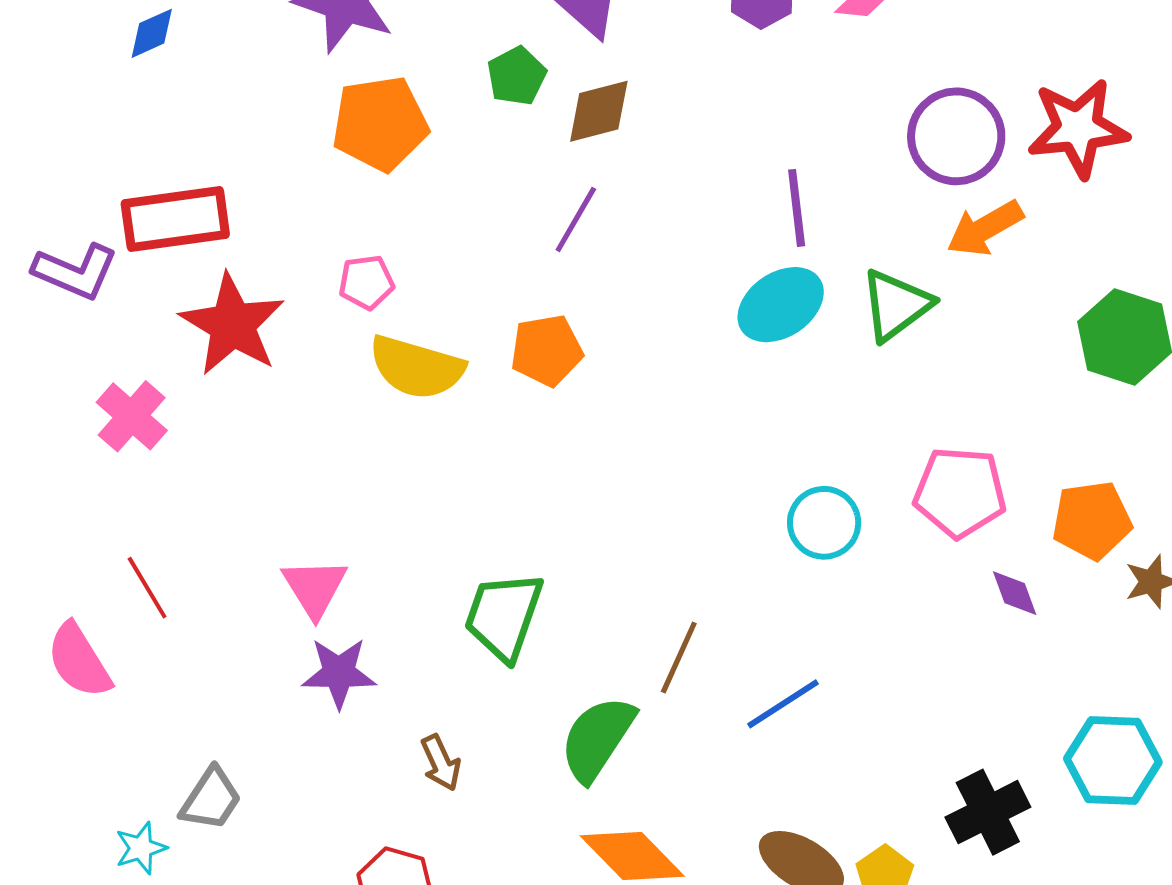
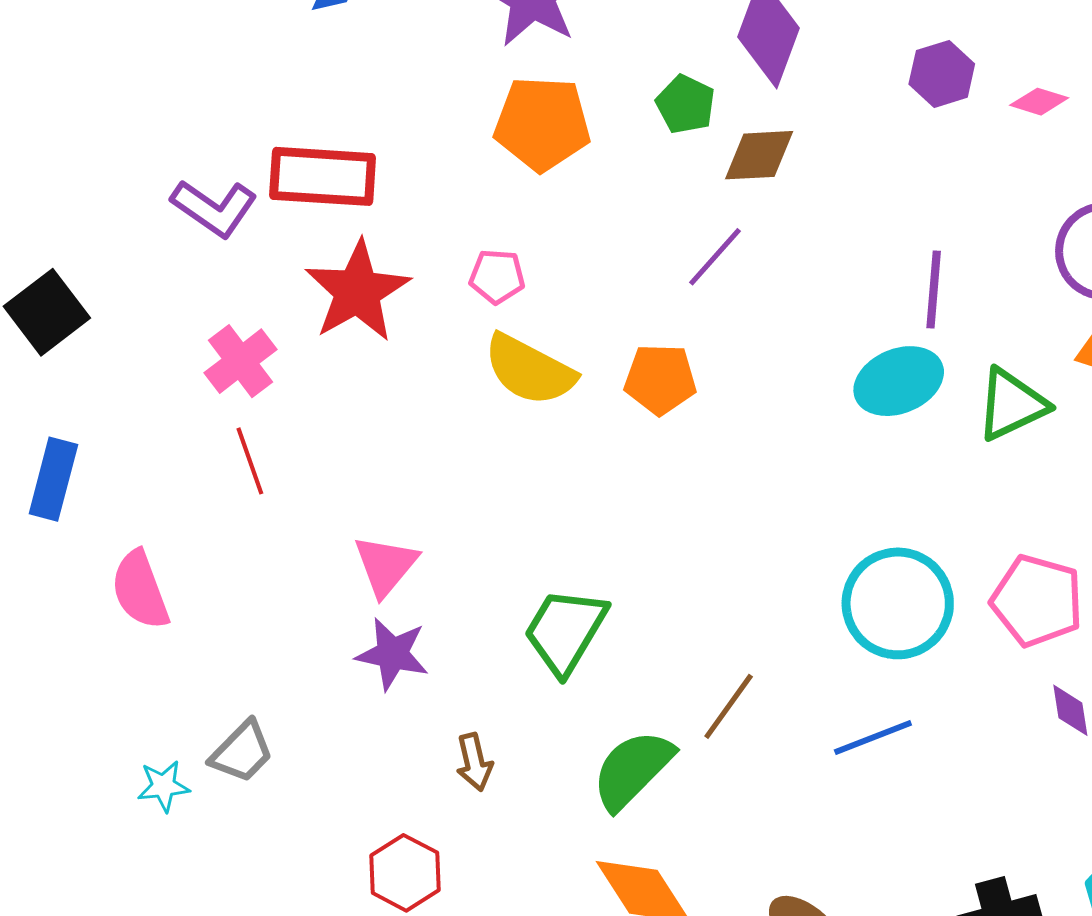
green pentagon: (517, 76) -> (686, 104), turned -30
cyan circle: (824, 523) -> (898, 603), size x1.5
red line: (147, 588) -> (250, 461), moved
blue line: (783, 704) -> (873, 737), moved

